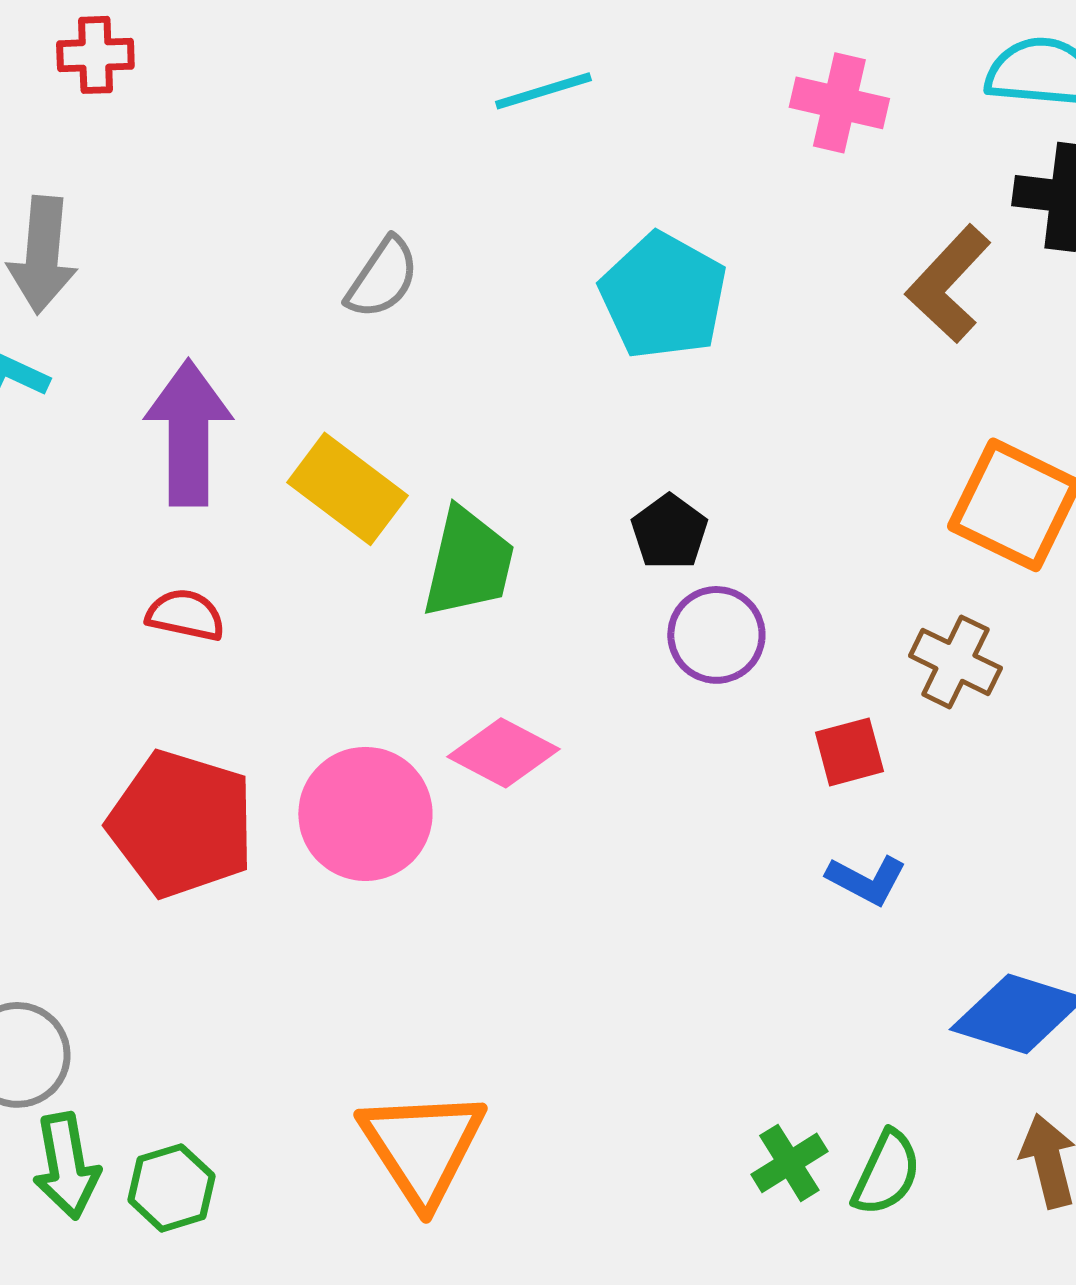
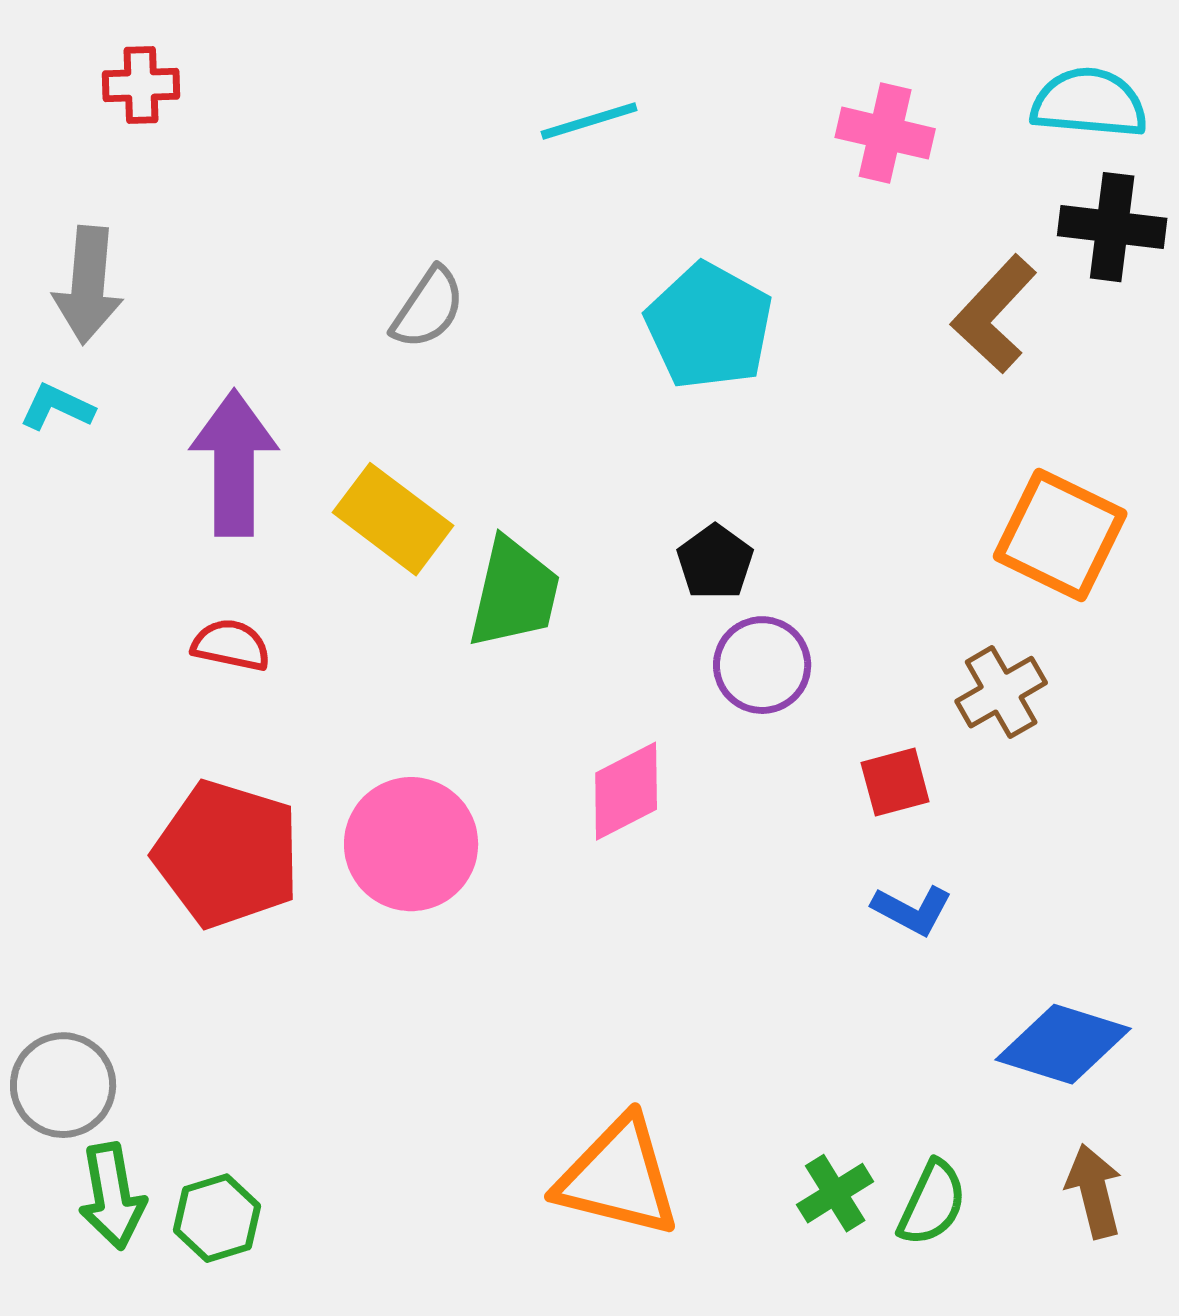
brown cross: (955, 662) -> (1001, 692), turned 34
pink diamond: (503, 753) -> (626, 791), moved, turned -55
orange triangle: (422, 1147) -> (618, 1177), moved, turned -43

